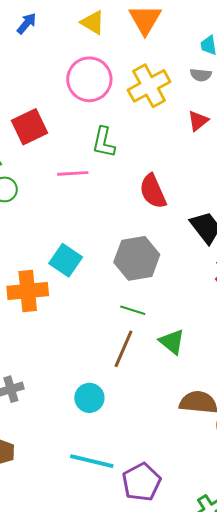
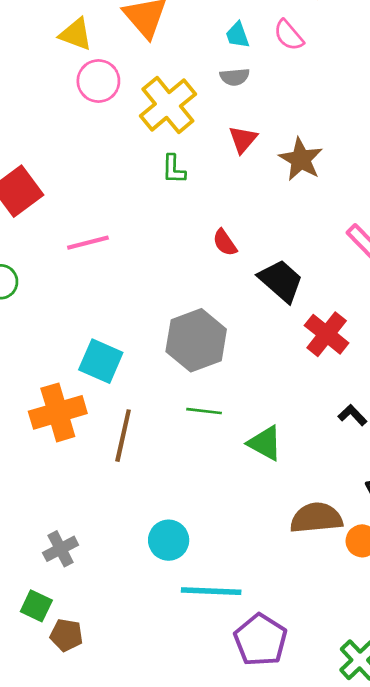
pink circle: (89, 79) -> (98, 81), moved, size x0.7
green L-shape: (104, 142) -> (174, 169), moved, size x0.7
red semicircle: (153, 191) -> (225, 243), moved, size x0.6
brown line: (123, 349) -> (123, 436), moved
cyan line: (92, 461) -> (211, 591), moved

